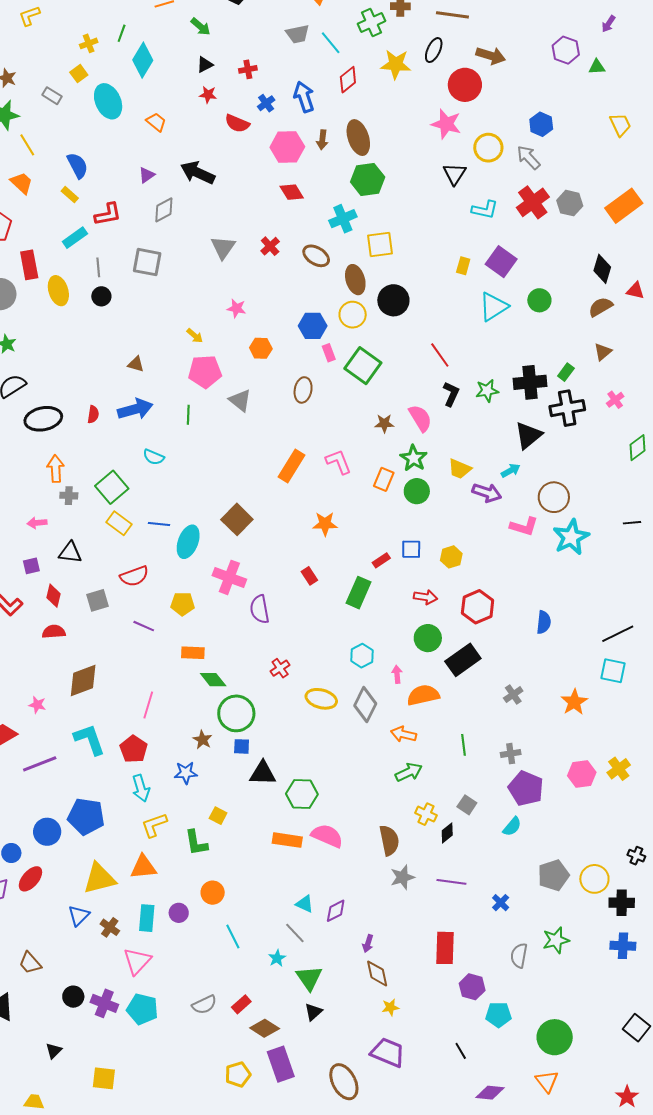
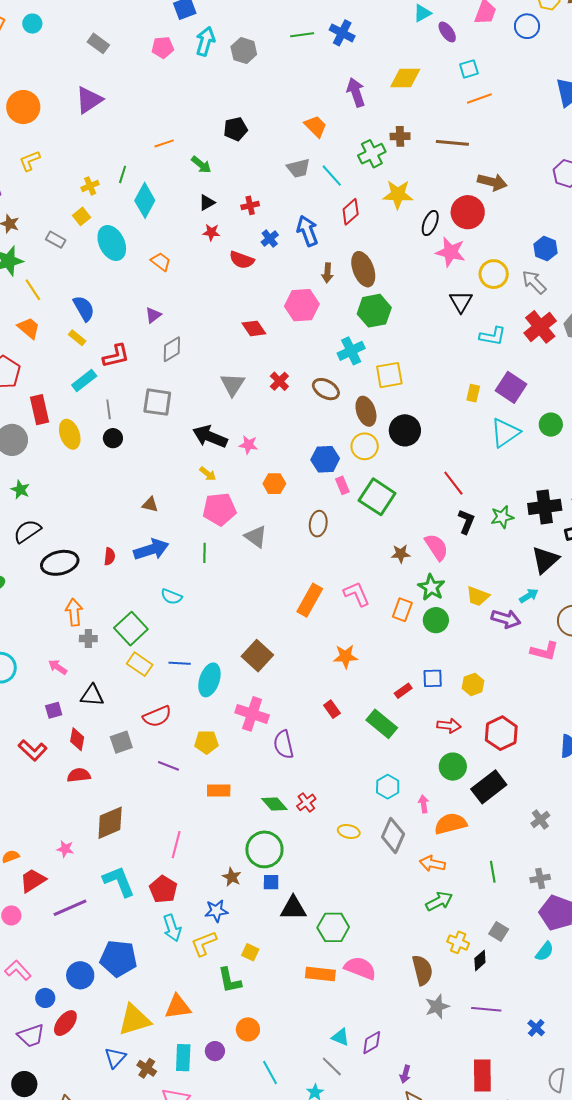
black ellipse: (434, 50) -> (430, 223), moved
pink hexagon: (287, 147) -> (302, 305), moved
black arrow: (198, 173) -> (210, 437), moved
red diamond: (292, 192) -> (254, 328), moved
pink arrow: (37, 523) -> (58, 667), turned 42
green rectangle: (358, 593) -> (382, 724), turned -72
green diamond: (213, 680) -> (274, 804), moved
yellow ellipse: (321, 699) -> (349, 831), size x0.7
yellow L-shape: (154, 825) -> (204, 943), moved

